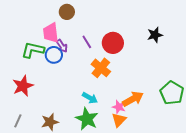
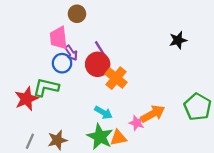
red circle: (113, 43) -> (98, 64), moved
green L-shape: (33, 50) -> (46, 87), moved
orange triangle: (119, 120) -> (118, 138), moved, turned 35
gray line: (18, 121) -> (30, 141), moved

